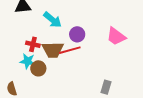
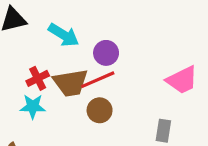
pink trapezoid: (116, 36) -> (182, 80), moved, turned -55
red cross: (33, 44) -> (38, 78), turned -32
brown circle: (38, 68) -> (100, 110), moved

